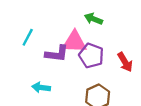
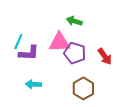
purple L-shape: (57, 54) -> (29, 53), moved

